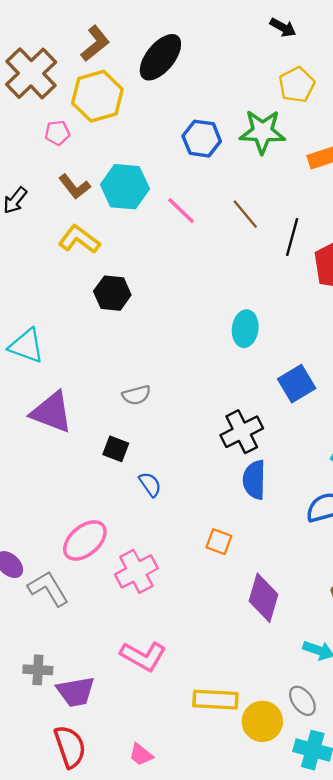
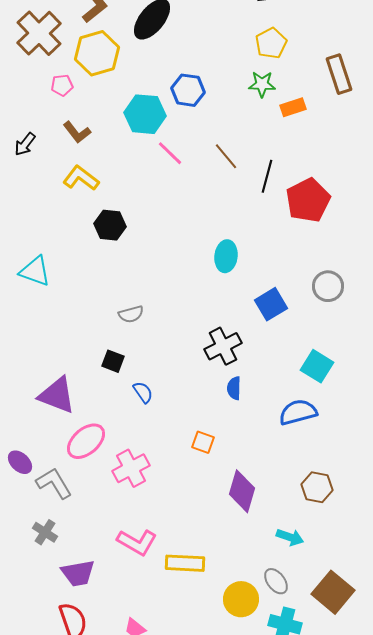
green star: (262, 132) -> (262, 84), moved, size x0.7
cyan hexagon: (125, 187) -> (145, 114), moved
purple triangle: (52, 412) -> (57, 395), moved
blue semicircle: (254, 480) -> (234, 388), size x0.7
gray cross: (38, 670) -> (45, 532), moved, turned 30
yellow rectangle: (215, 700) -> (185, 563), moved

